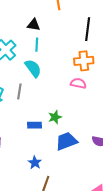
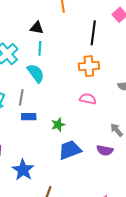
pink semicircle: (78, 83) -> (88, 99), moved
blue rectangle: (34, 125) -> (29, 117), moved
blue star: (35, 163) -> (23, 170), moved, size x1.5

